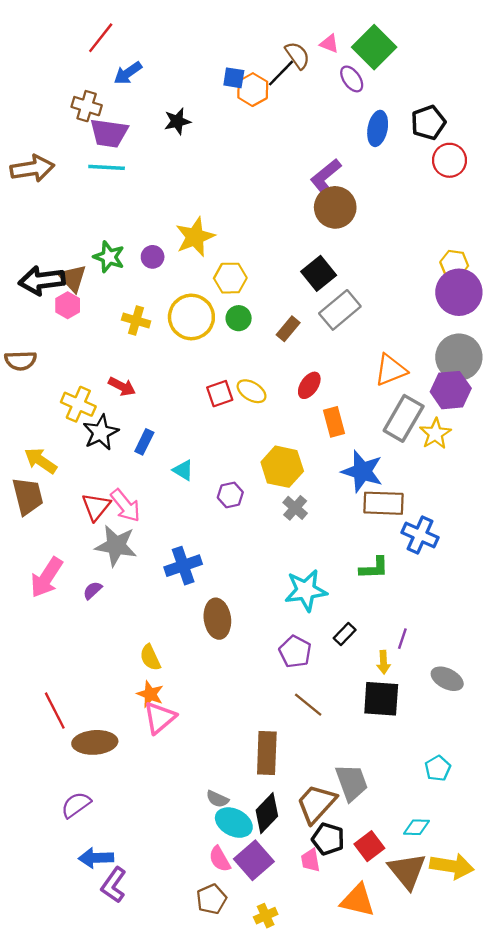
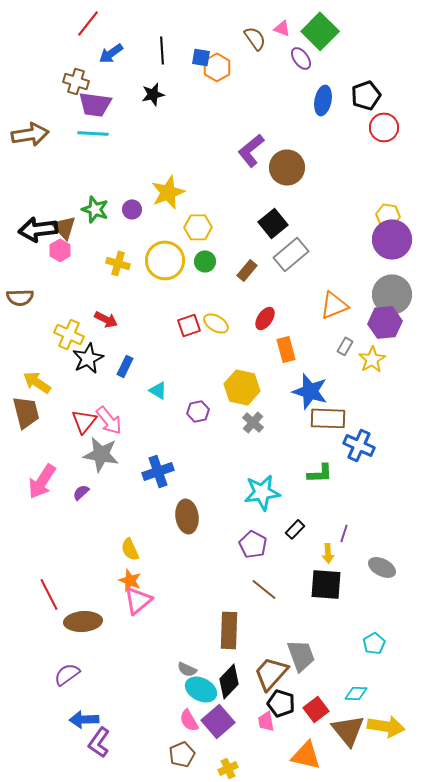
black line: (281, 73) -> (162, 50), moved, turned -48
purple L-shape: (326, 178) -> (251, 150), moved
gray rectangle: (404, 418) -> (345, 346), size x0.5

